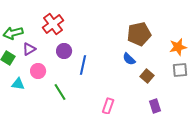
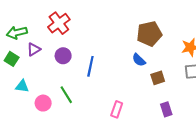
purple circle: (64, 51) -> (63, 56), moved
pink circle: (38, 71) -> (43, 103), moved
brown square: (147, 76) -> (158, 78), turned 32

